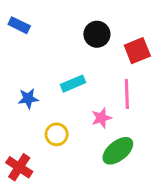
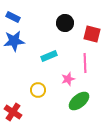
red square: (137, 51) -> (92, 34), turned 36
blue star: (28, 98) -> (14, 41), moved, size x1.5

